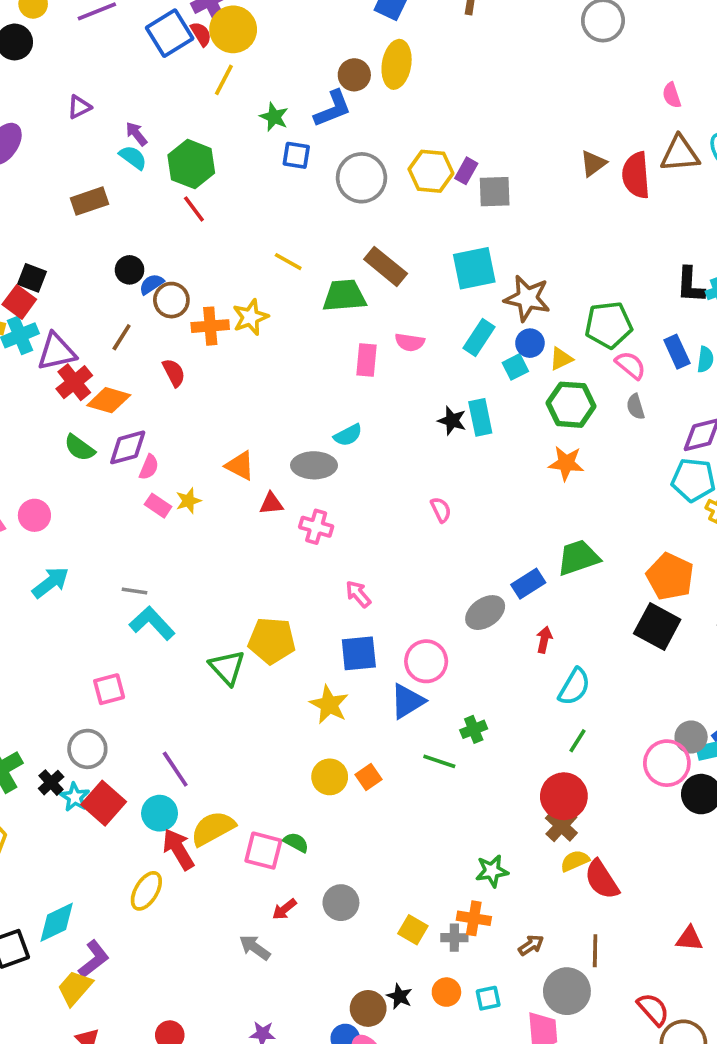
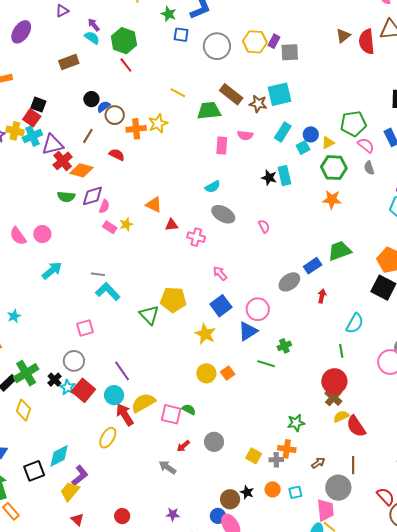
brown star: (527, 298) -> (258, 104), moved, size x0.7
red semicircle: (174, 373) -> (117, 155), turned -35
green semicircle: (79, 448) -> (66, 197), turned -30
gray ellipse: (314, 465) -> (223, 214), moved, turned 30
blue square: (359, 653) -> (221, 306), turned -30
cyan semicircle: (574, 687) -> (355, 323), moved
green line: (578, 741) -> (341, 351), turned -40

